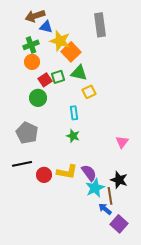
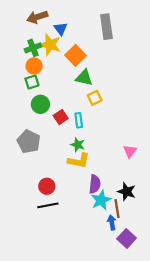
blue triangle: (46, 27) -> (61, 29), moved, turned 40
yellow star: (60, 41) -> (50, 45), moved
green square: (58, 77) -> (32, 82), moved
red square: (45, 80) -> (61, 117), moved
black line: (22, 164) -> (48, 205), moved
yellow L-shape: (67, 172) -> (79, 161), moved
purple semicircle: (89, 173) -> (95, 184), turned 42
blue arrow: (105, 209) -> (112, 222), turned 40

